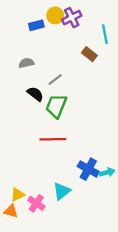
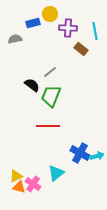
purple cross: (72, 18) -> (68, 28), moved, turned 30
gray semicircle: (26, 63) -> (15, 39), moved
orange triangle: (11, 211) -> (19, 187), moved

